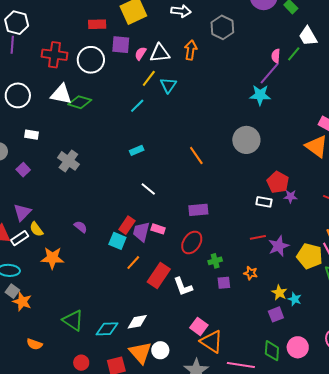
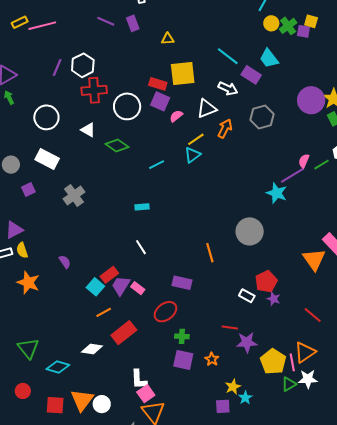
white hexagon: (17, 23) -> (83, 65), moved
red rectangle: (97, 24) -> (158, 84), moved
white triangle: (160, 53) -> (207, 109), moved, turned -35
red cross: (55, 55) -> (94, 90), turned -30
yellow line: (149, 78) -> (196, 139), moved
white triangle: (61, 94) -> (88, 130), size x0.7
green diamond: (80, 102) -> (117, 145), moved
white rectangle: (32, 135) -> (47, 159), size x1.6
orange line: (196, 156) -> (210, 253), moved
purple square: (224, 283) -> (183, 360), size x1.5
white L-shape: (183, 287) -> (139, 379), moved
white diamond: (137, 322) -> (92, 349), moved

